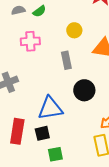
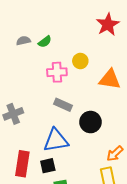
pink cross: (30, 41) -> (57, 72), moved
gray rectangle: (66, 60) -> (63, 105), moved, turned -54

